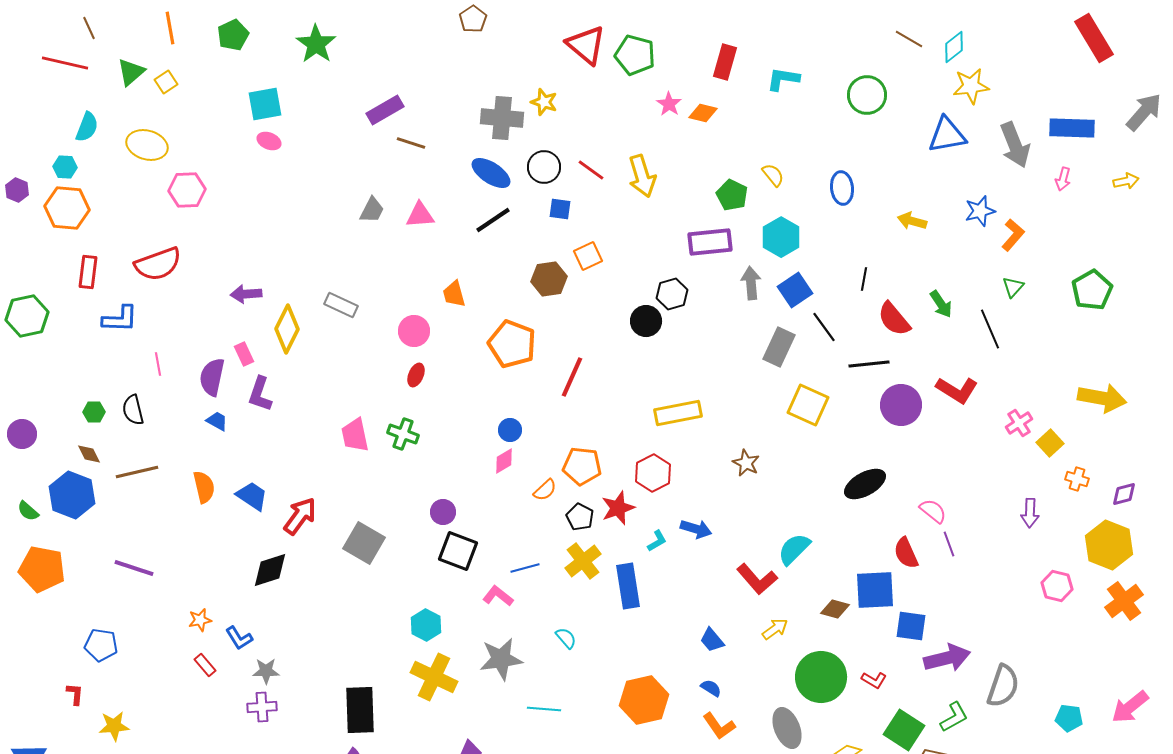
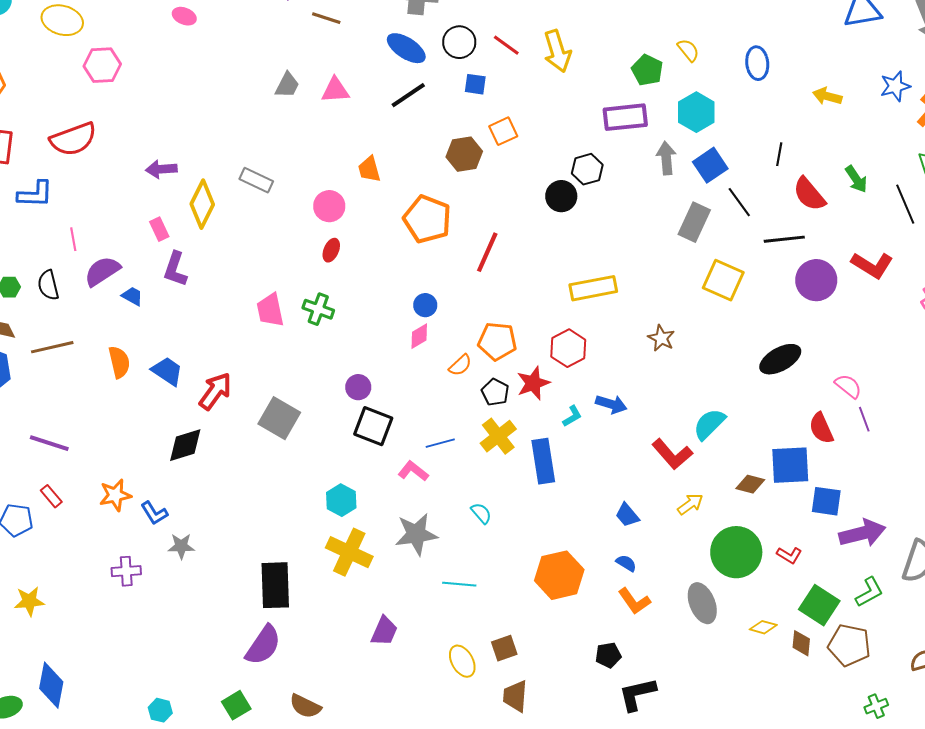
purple semicircle: (212, 377) -> (102, 271), moved, turned 45
orange star: (200, 620) -> (115, 495), size x1.4
red rectangle: (205, 665) -> (51, 496), moved
purple cross: (262, 707) -> (126, 571), moved

